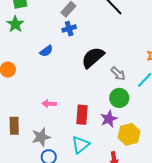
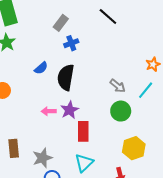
blue cross: (69, 29) -> (71, 43), moved
black semicircle: (93, 58) -> (66, 77), moved, turned -35
pink arrow: (49, 104) -> (49, 111), moved
purple star: (109, 119) -> (70, 110), moved

